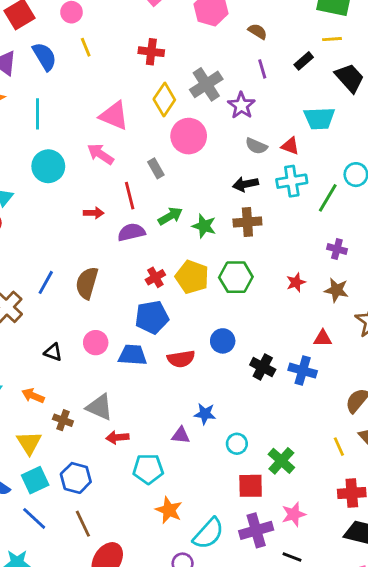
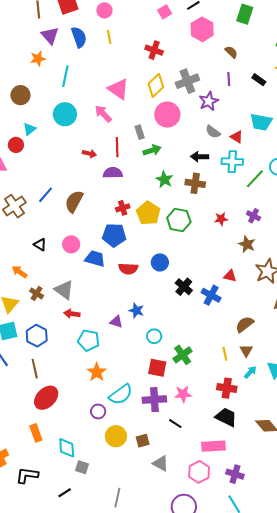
black rectangle: (304, 61) -> (259, 80), turned 64
green arrow: (170, 216) -> (152, 150), moved
red star: (296, 282) -> (221, 219), moved

